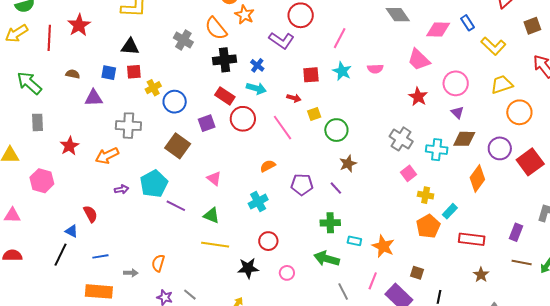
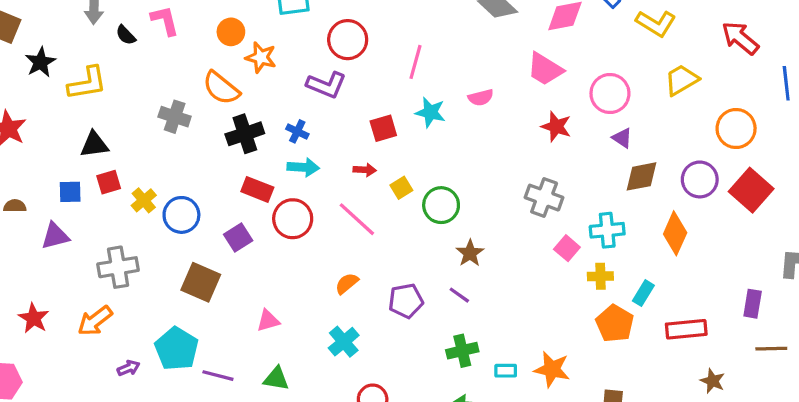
orange circle: (519, 112) -> (736, 129), moved
cyan cross: (437, 150) -> (607, 230), moved
pink triangle: (214, 179) -> (268, 321), turned -42

